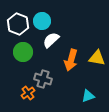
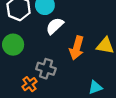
green circle: (23, 52) -> (13, 45), moved

